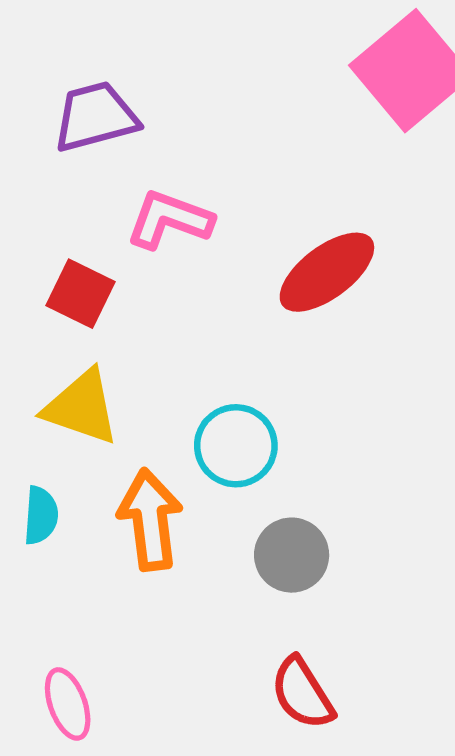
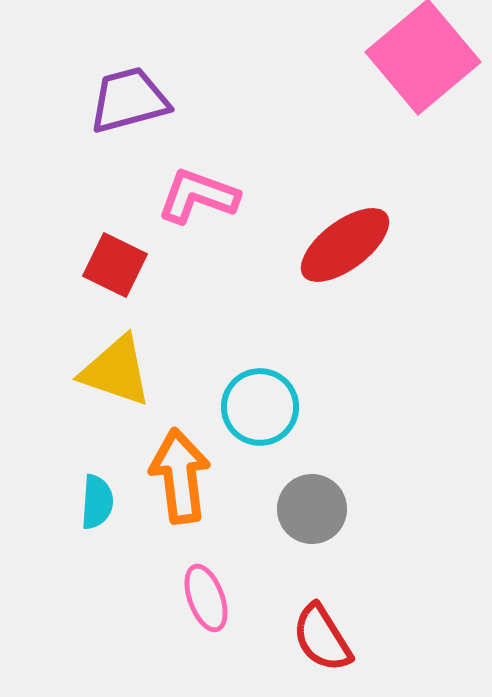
cyan semicircle: (41, 515) -> (97, 502), moved
pink ellipse: (68, 704) -> (206, 598), moved

